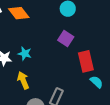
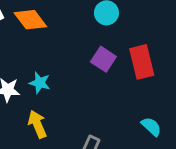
red rectangle: (86, 61) -> (142, 62), moved

